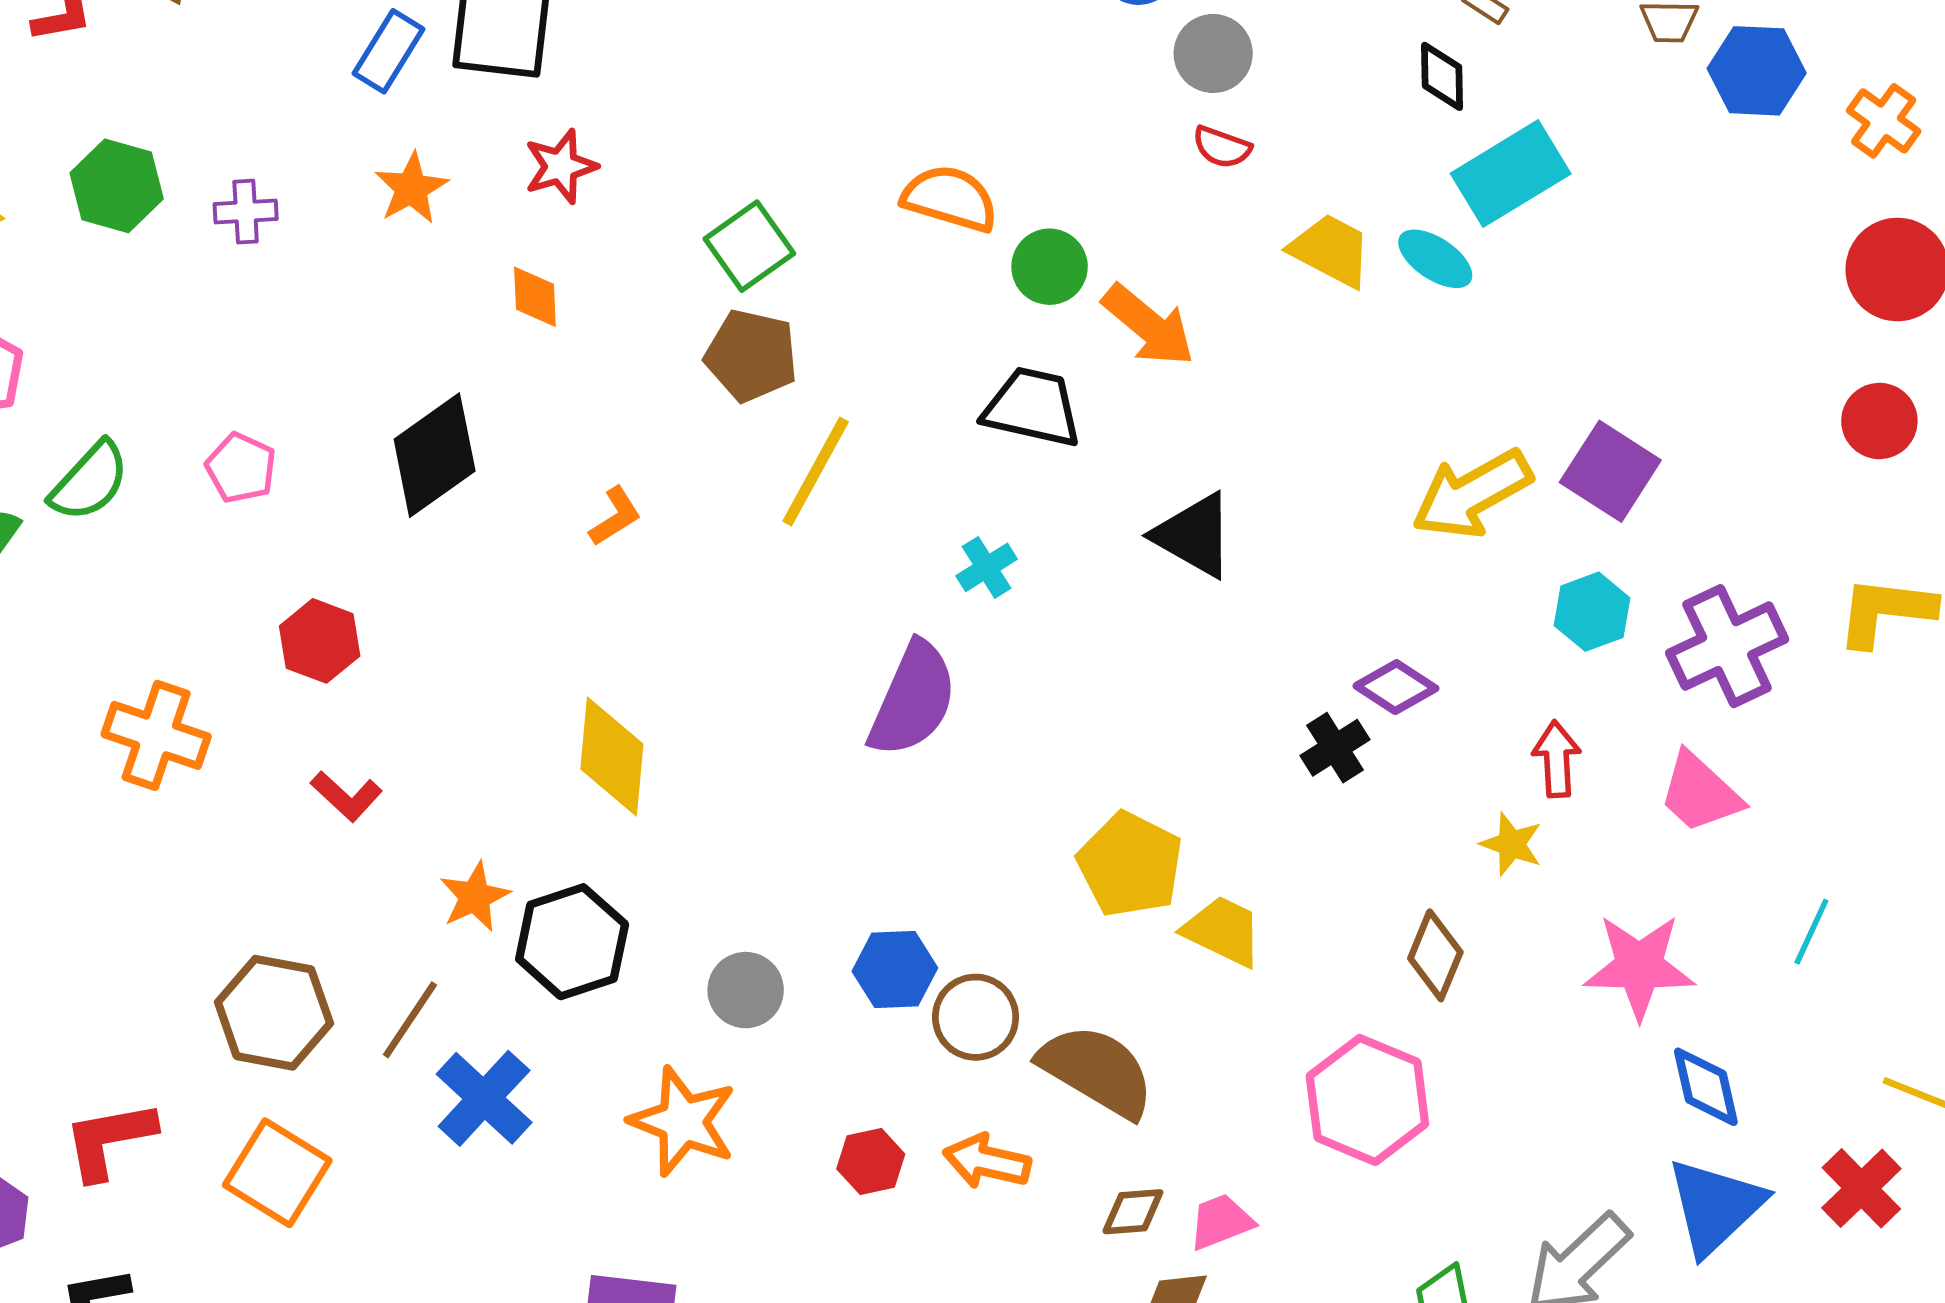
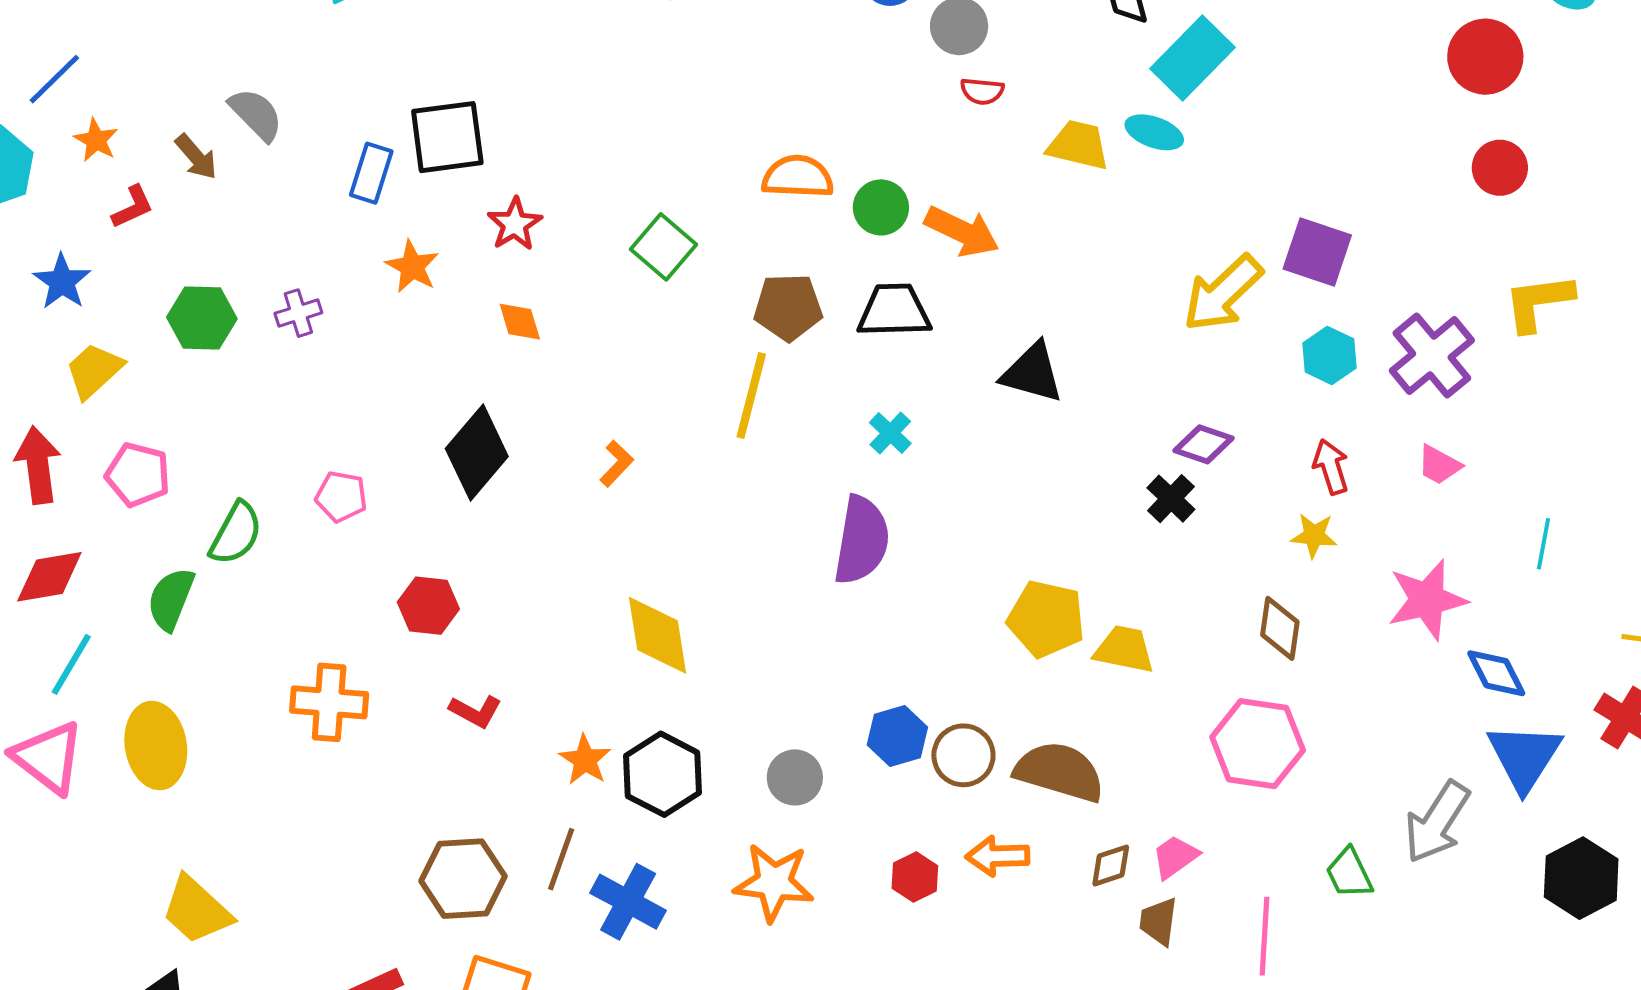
brown pentagon: (751, 356) -> (788, 307), moved
pink trapezoid: (1700, 793) -> (1439, 465), size x0.7

